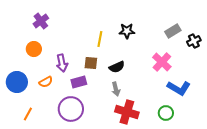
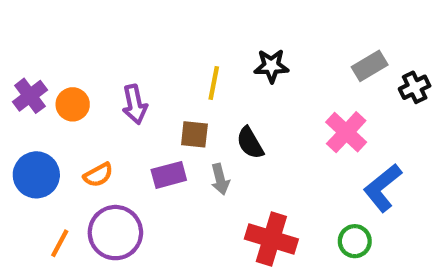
purple cross: (41, 21) -> (30, 96), moved
purple arrow: (62, 63) -> (135, 104), moved
black semicircle: (117, 67) -> (250, 143), turned 84
blue L-shape: (179, 88) -> (383, 188), turned 110
gray arrow: (116, 89) -> (220, 179), moved
purple circle: (71, 109) -> (115, 233), moved

